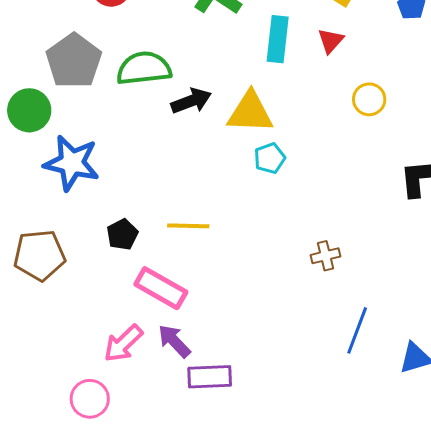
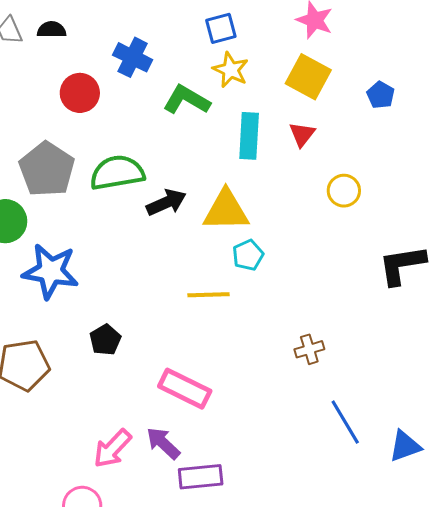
yellow line: (188, 226) -> (208, 295), moved
pink rectangle: (161, 288) -> (185, 389), moved
blue line: (357, 330) -> (345, 422), turned -48

